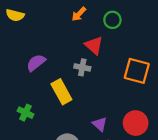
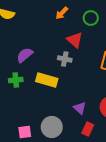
yellow rectangle: (61, 92) -> (47, 80), turned -45
green cross: (25, 113) -> (16, 80), moved, turned -32

